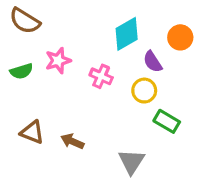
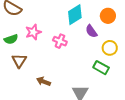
yellow circle: (144, 91) -> (110, 48), moved
brown triangle: (32, 132) -> (19, 61), moved, turned 42

